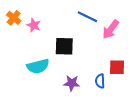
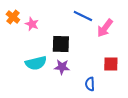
blue semicircle: (100, 81) -> (90, 84), moved
purple star: (72, 83) -> (62, 67), moved

